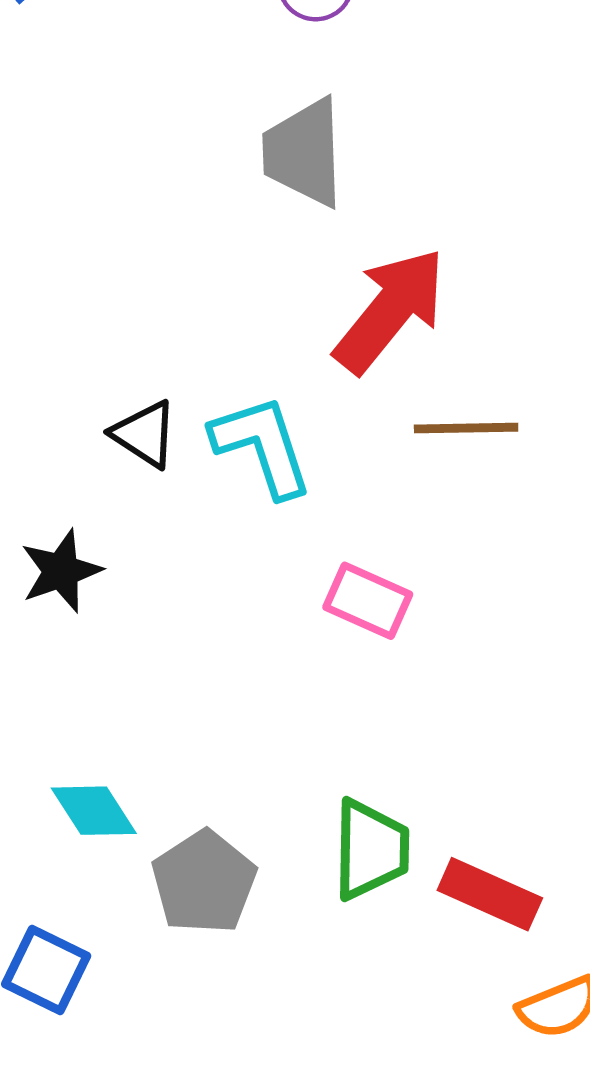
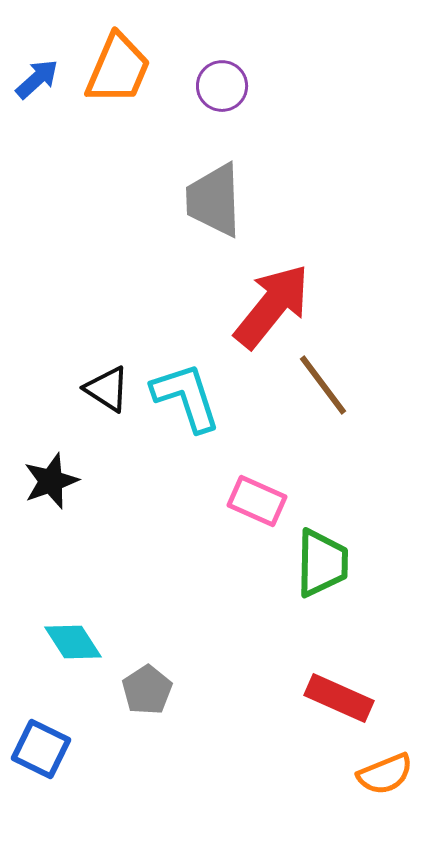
brown line: (466, 428) -> (323, 385), turned 54
green trapezoid: (371, 849) -> (322, 563), moved
gray pentagon: (204, 882) -> (147, 690), size x0.7

